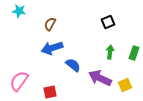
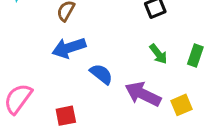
green arrow: (110, 52) -> (158, 54), turned 136

